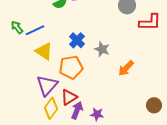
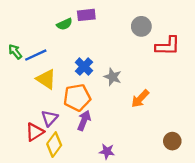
purple triangle: (47, 85) -> (50, 118), size x0.7
red triangle: (69, 97) -> (35, 132), moved
purple arrow: (77, 110) -> (84, 120), moved

